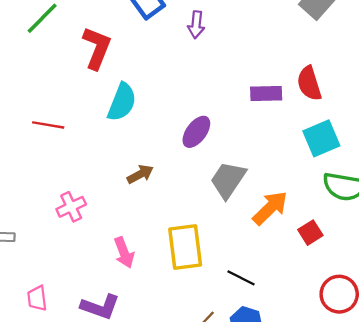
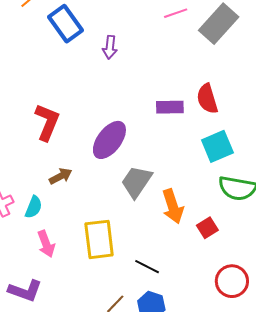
red L-shape: (97, 48) -> (47, 122), moved
cyan semicircle: (122, 102) -> (34, 207), moved, size x0.7
purple ellipse: (196, 132) -> (109, 140), size x1.4
orange arrow: (270, 208) -> (173, 206), turned 116

